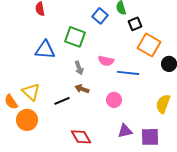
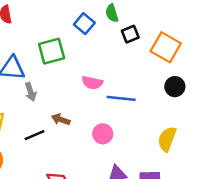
green square: (75, 37) -> (52, 51), turned -35
orange square: (149, 45) -> (166, 47), moved
gray arrow: (79, 68) -> (31, 92), moved

